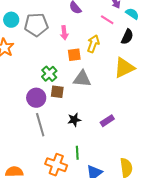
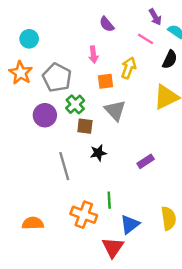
gray pentagon: (36, 25) -> (57, 78), moved, turned 30
gray triangle: (82, 79) -> (115, 110), turned 42
purple circle: (36, 98) -> (45, 115), moved
black star: (74, 120) -> (98, 153), moved

